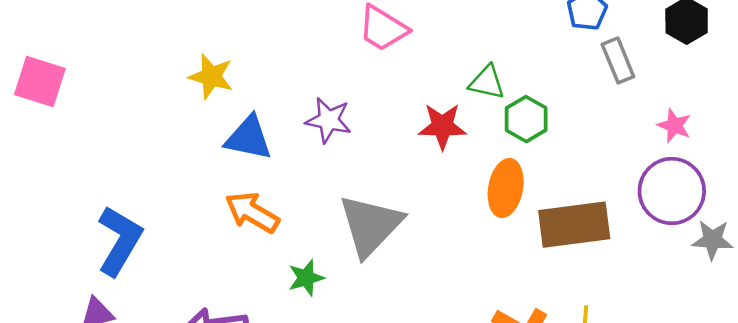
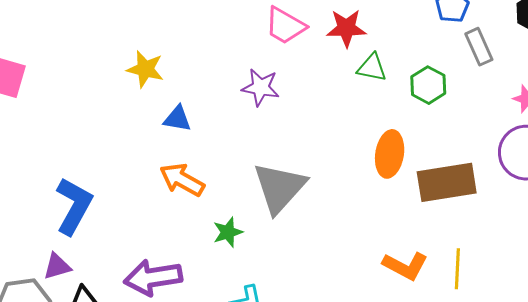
green hexagon: (526, 119) -> (428, 85), moved
purple star: (329, 120) -> (261, 87), moved
red star: (442, 126) -> (346, 28), moved
blue triangle: (249, 138) -> (177, 119), size x0.7

